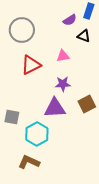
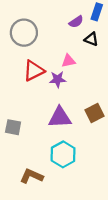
purple star: (63, 84) -> (58, 79), moved
cyan hexagon: (37, 134) -> (63, 154), moved

